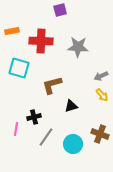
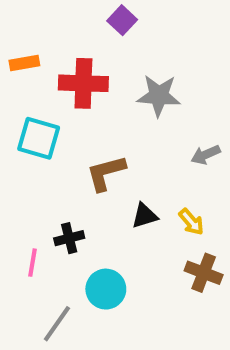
purple square: (60, 10) -> (122, 20), turned -32
yellow arrow: (102, 95) -> (191, 222), moved
gray line: (46, 137) -> (57, 324), moved
cyan circle: (73, 144) -> (106, 289), moved

